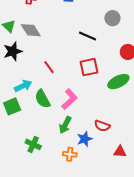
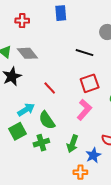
pink L-shape: (69, 99) -> (84, 110), moved
green cross: (33, 144) -> (41, 143), moved, turned -35

